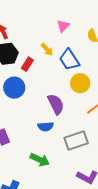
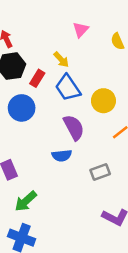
blue trapezoid: (69, 60) -> (68, 88), moved
gray rectangle: (76, 140) -> (100, 172), size x0.7
green arrow: (40, 160) -> (26, 201), moved, turned 114

